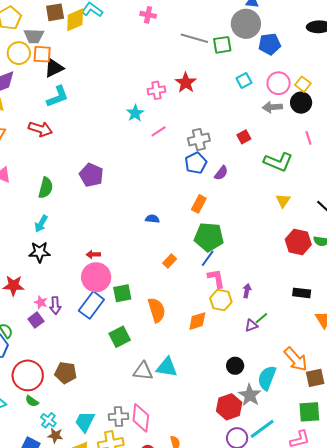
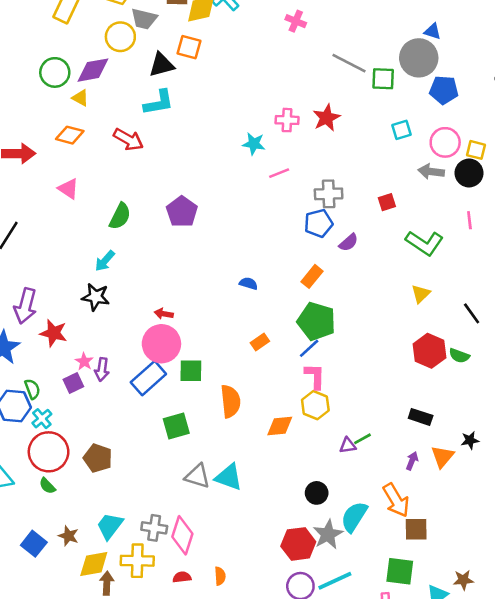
orange square: (42, 54) -> (189, 47), moved
yellow square: (303, 84) -> (476, 150), turned -35
cyan star: (135, 113) -> (254, 144), turned 30
purple arrow: (247, 291) -> (412, 461), moved
cyan cross: (48, 420) -> (42, 419), moved

